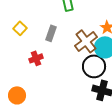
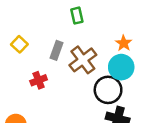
brown cross: (86, 41) -> (83, 60), moved

